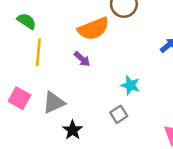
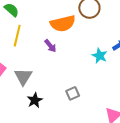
cyan star: (130, 85) -> (100, 56), moved
gray triangle: (54, 103) -> (23, 77), turned -42

